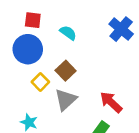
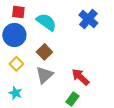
cyan semicircle: (68, 33) -> (46, 22), size x1.5
yellow square: (40, 82) -> (16, 64), moved

